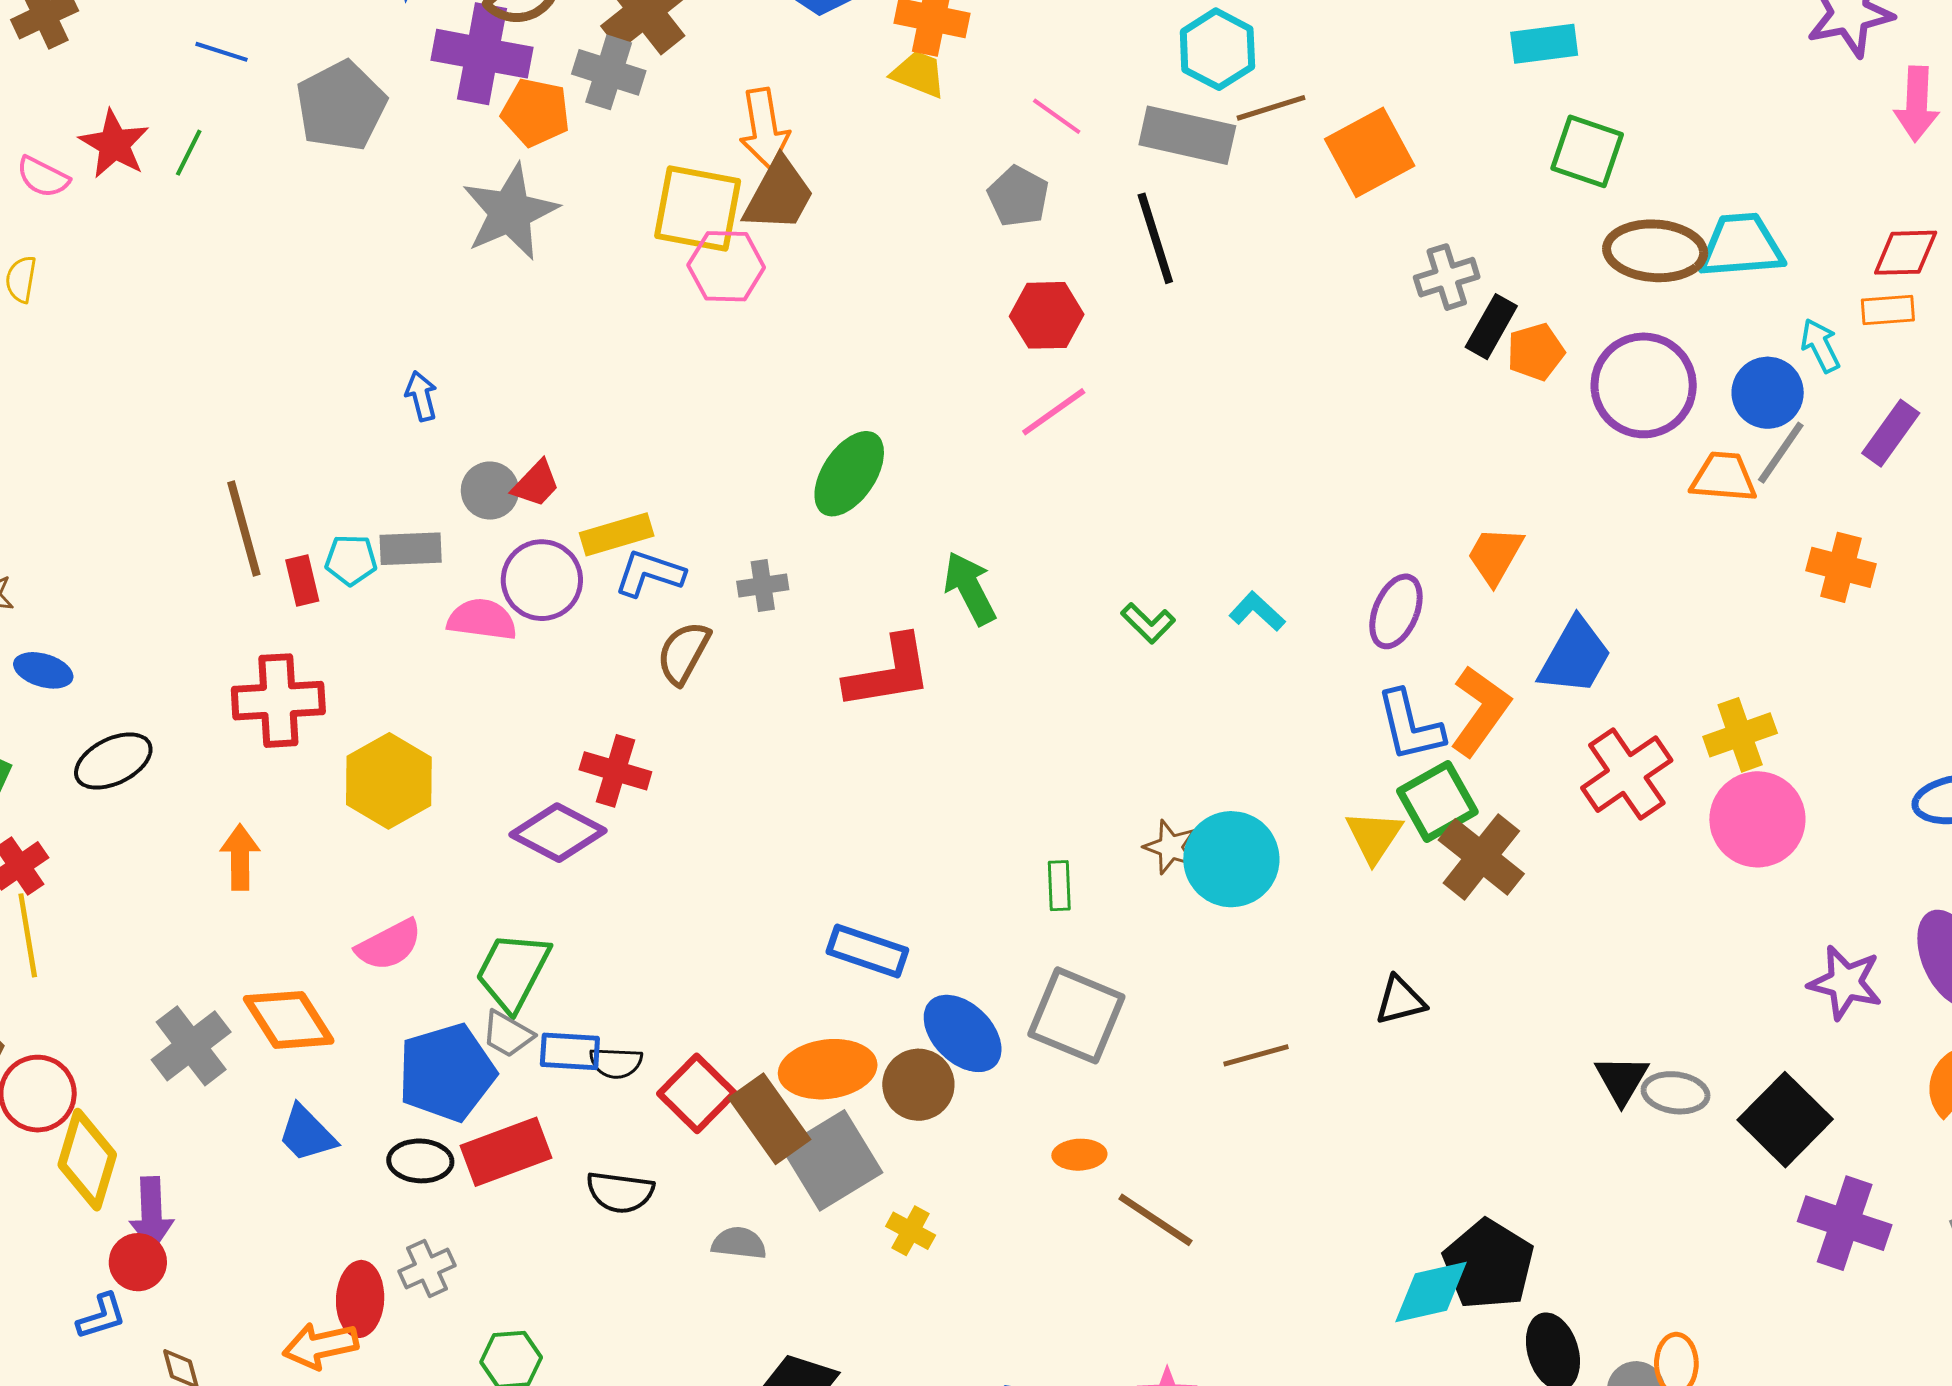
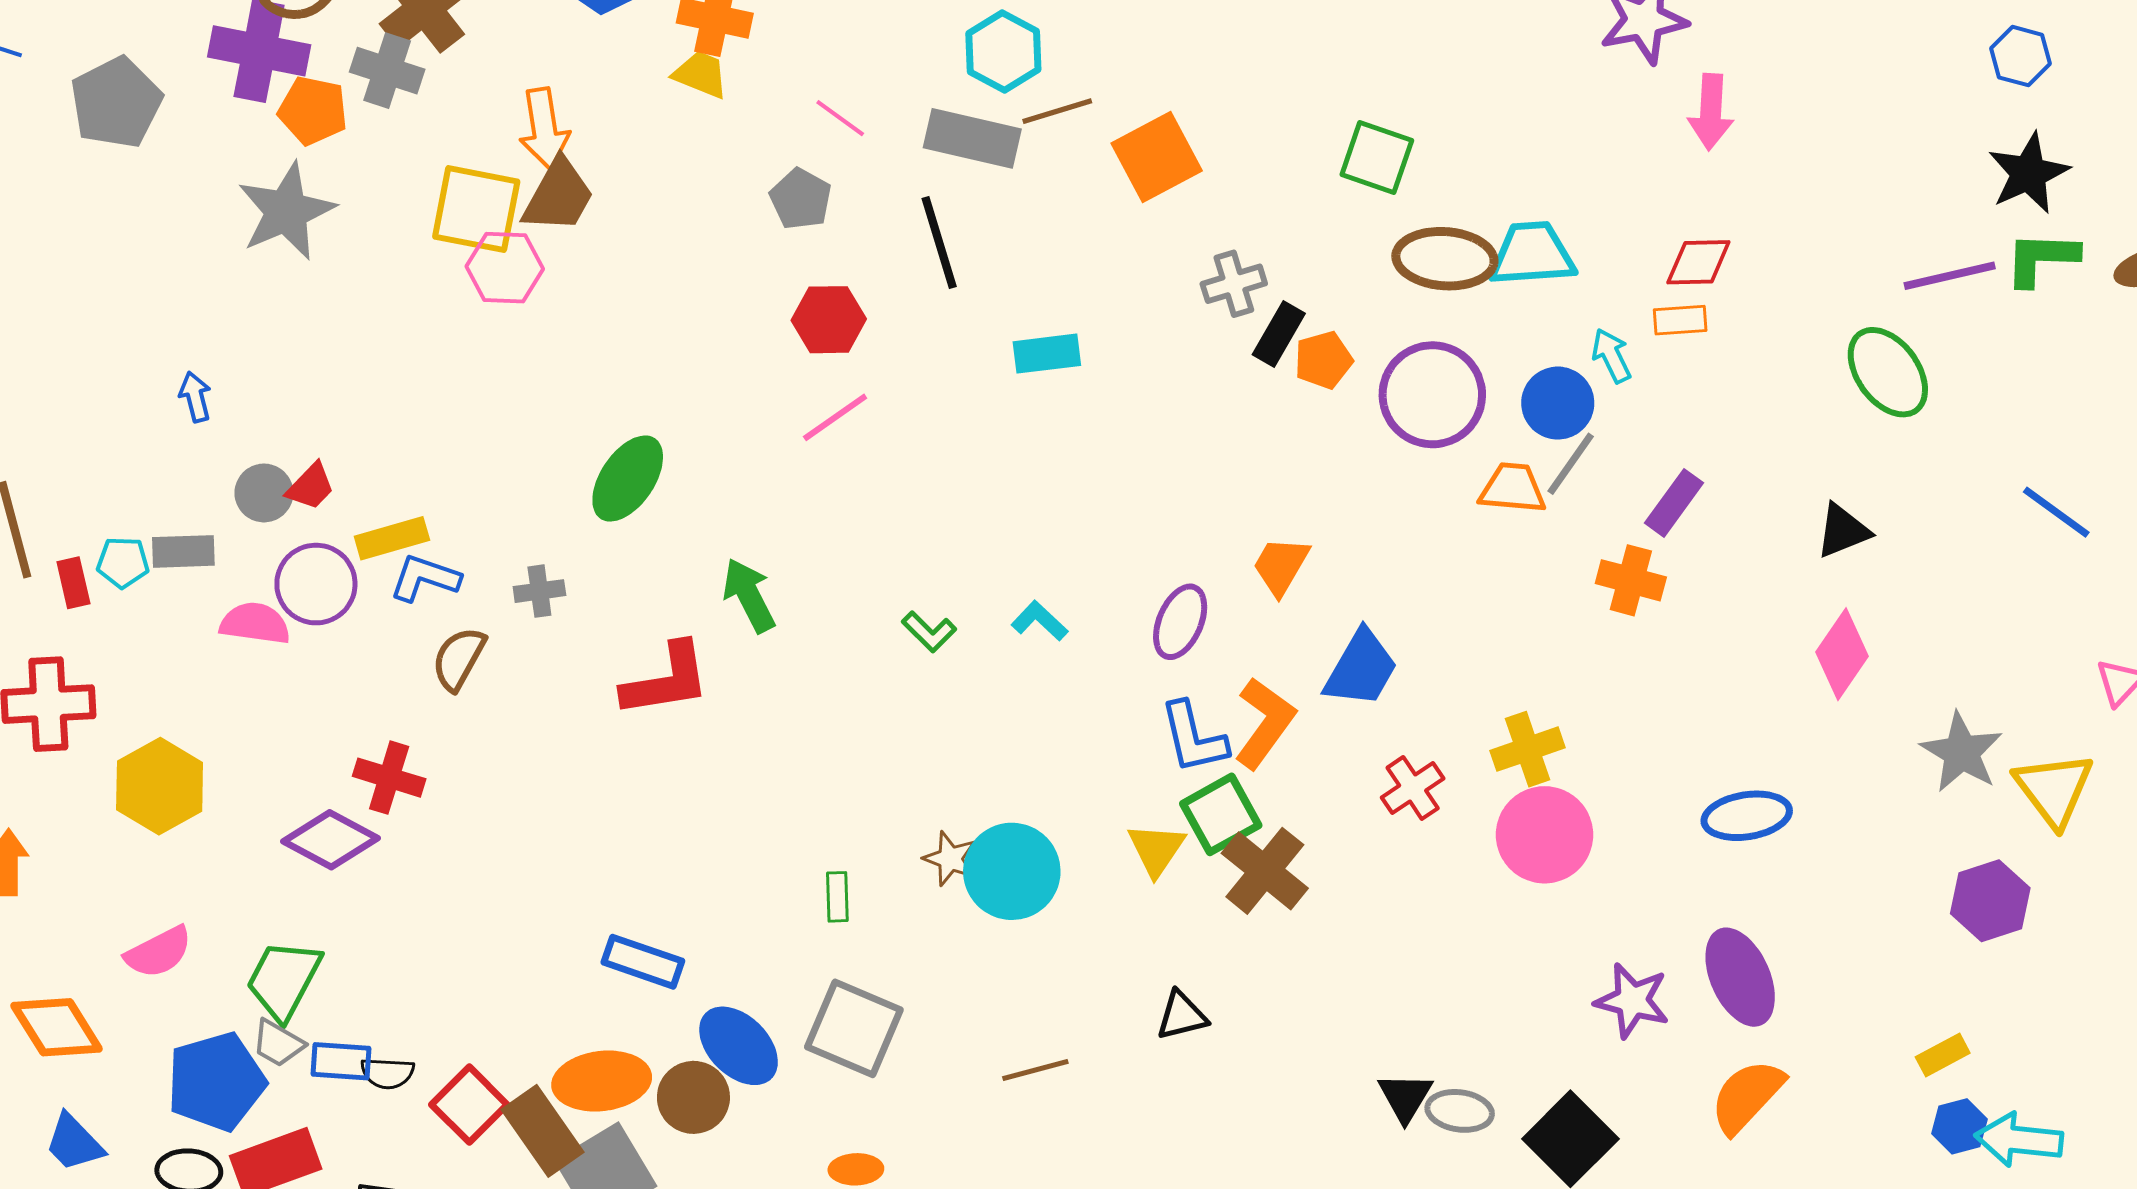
cyan rectangle: (1544, 44) -> (1047, 354), moved
purple rectangle: (1891, 433) -> (1674, 503), moved
red cross: (1627, 774) -> (1413, 788), size x0.7

